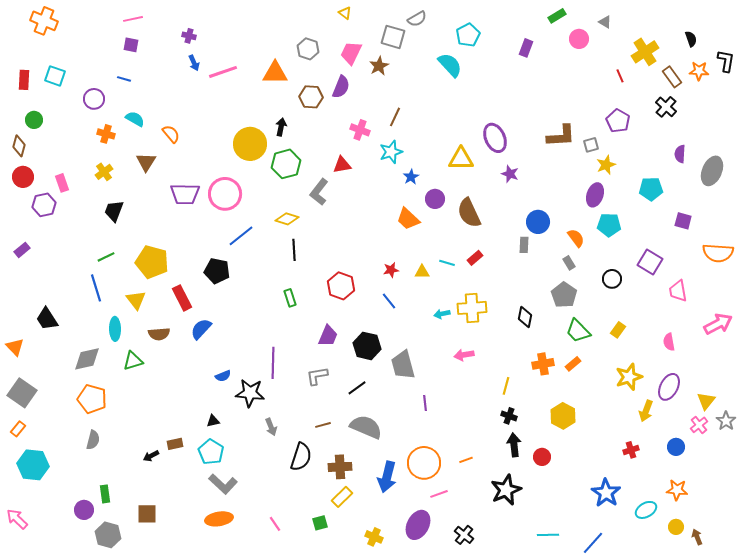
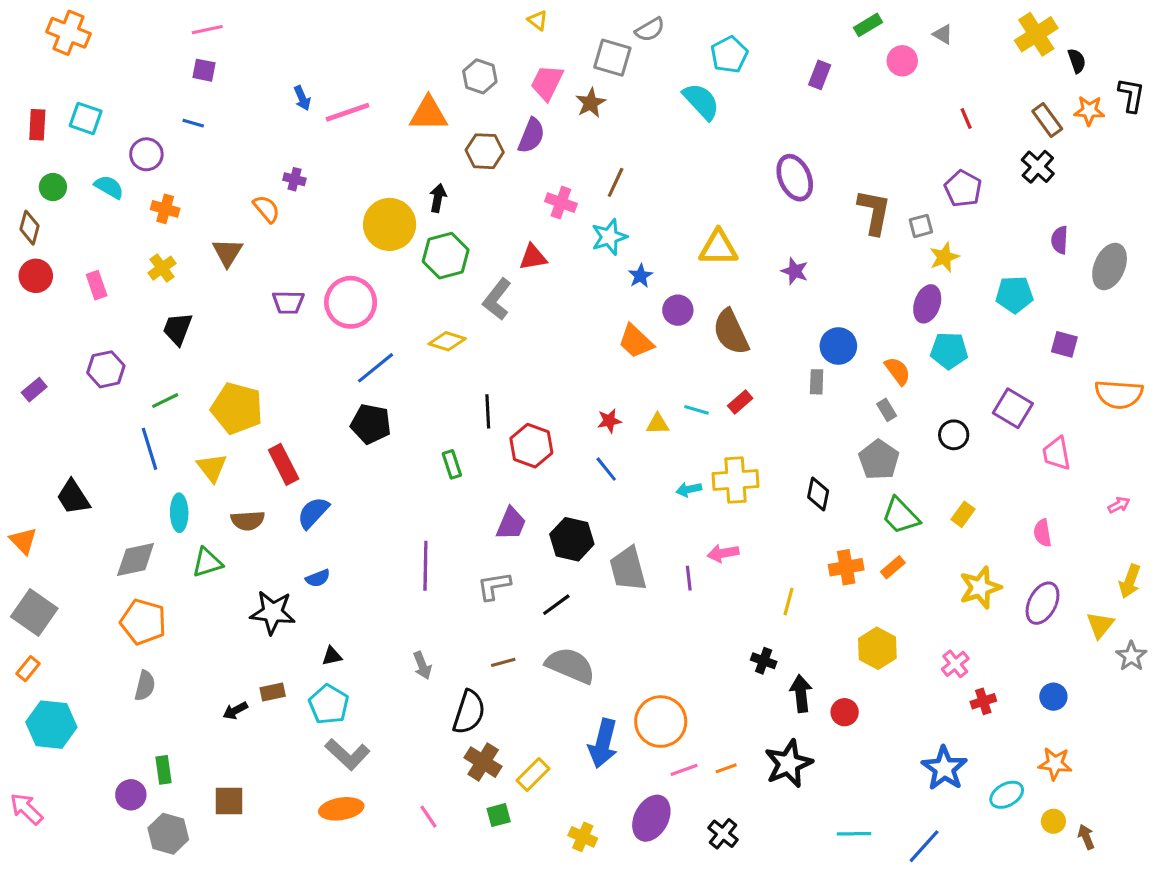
purple cross: (189, 36) -> (294, 179), moved
yellow cross: (645, 52) -> (1036, 34), moved
cyan semicircle: (135, 119) -> (109, 187), moved
brown L-shape: (561, 136) -> (874, 212), turned -76
purple ellipse: (495, 138) -> (795, 178), moved
purple trapezoid: (185, 194) -> (288, 302), size x0.7
purple hexagon: (44, 205) -> (106, 369), moved
black line: (294, 250) -> (488, 411), moved
black pentagon: (217, 271) -> (371, 424), moved
pink arrow: (718, 324) -> (1119, 505), size x0.5
blue semicircle: (223, 376) -> (318, 578), moved
black star: (250, 393) -> (273, 612), moved
purple line: (425, 403) -> (689, 578), moved
yellow arrow: (646, 411) -> (1130, 581), moved
black cross: (509, 416) -> (764, 661), moved
pink cross: (699, 425) -> (955, 664), moved
orange line: (466, 460) -> (726, 768), moved
brown cross: (340, 467) -> (483, 762), moved, turned 35

